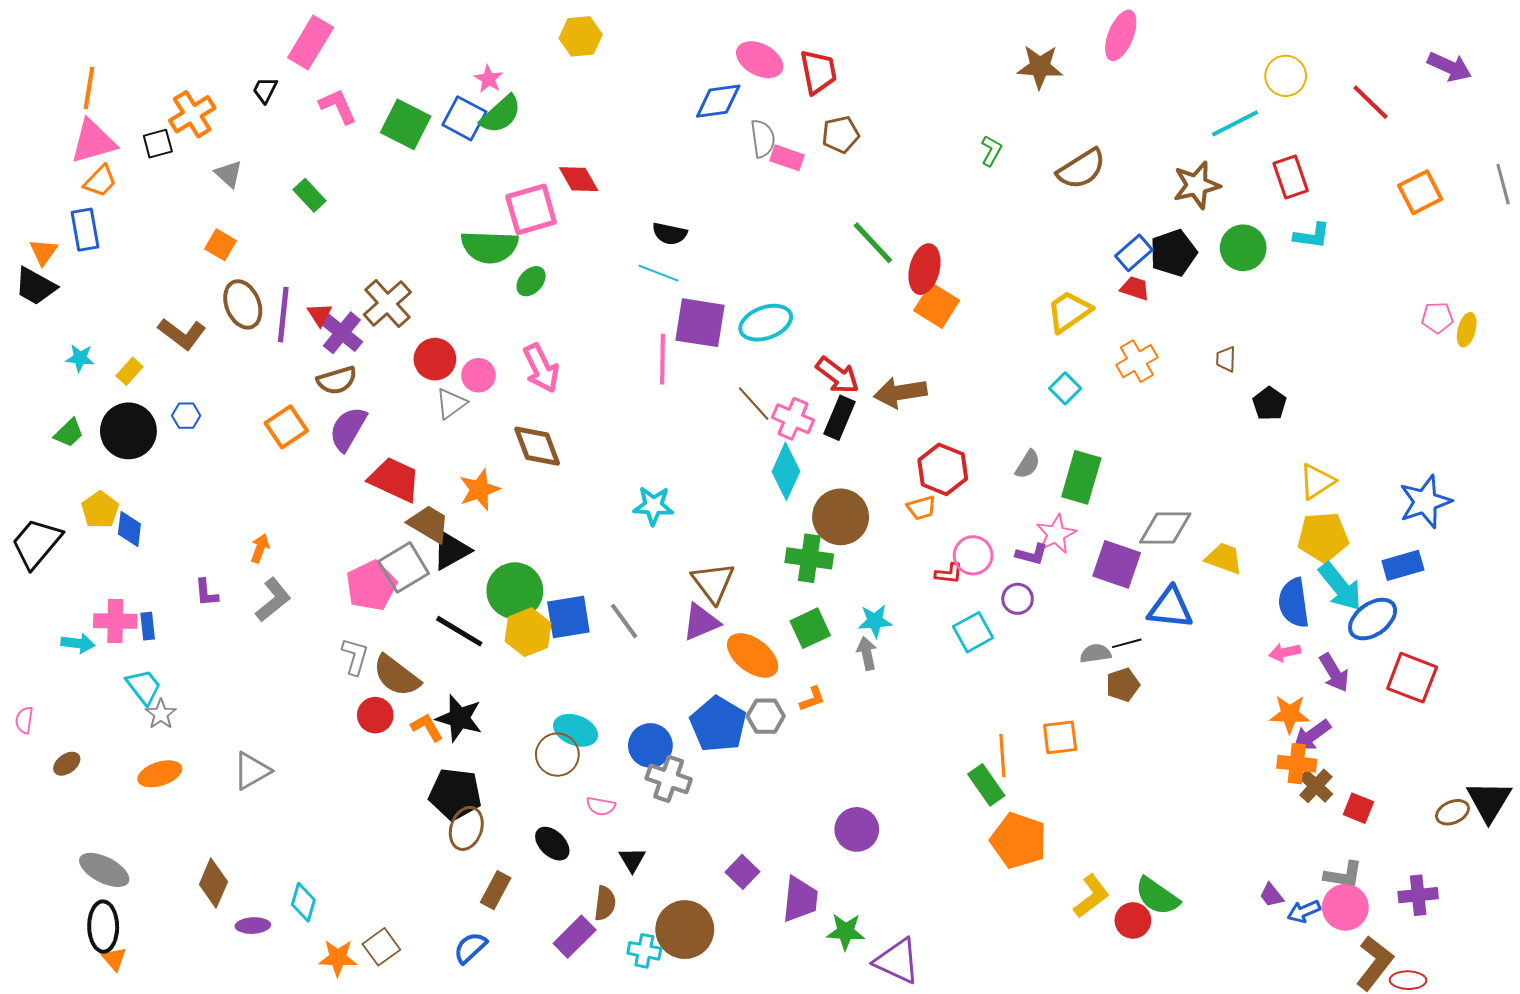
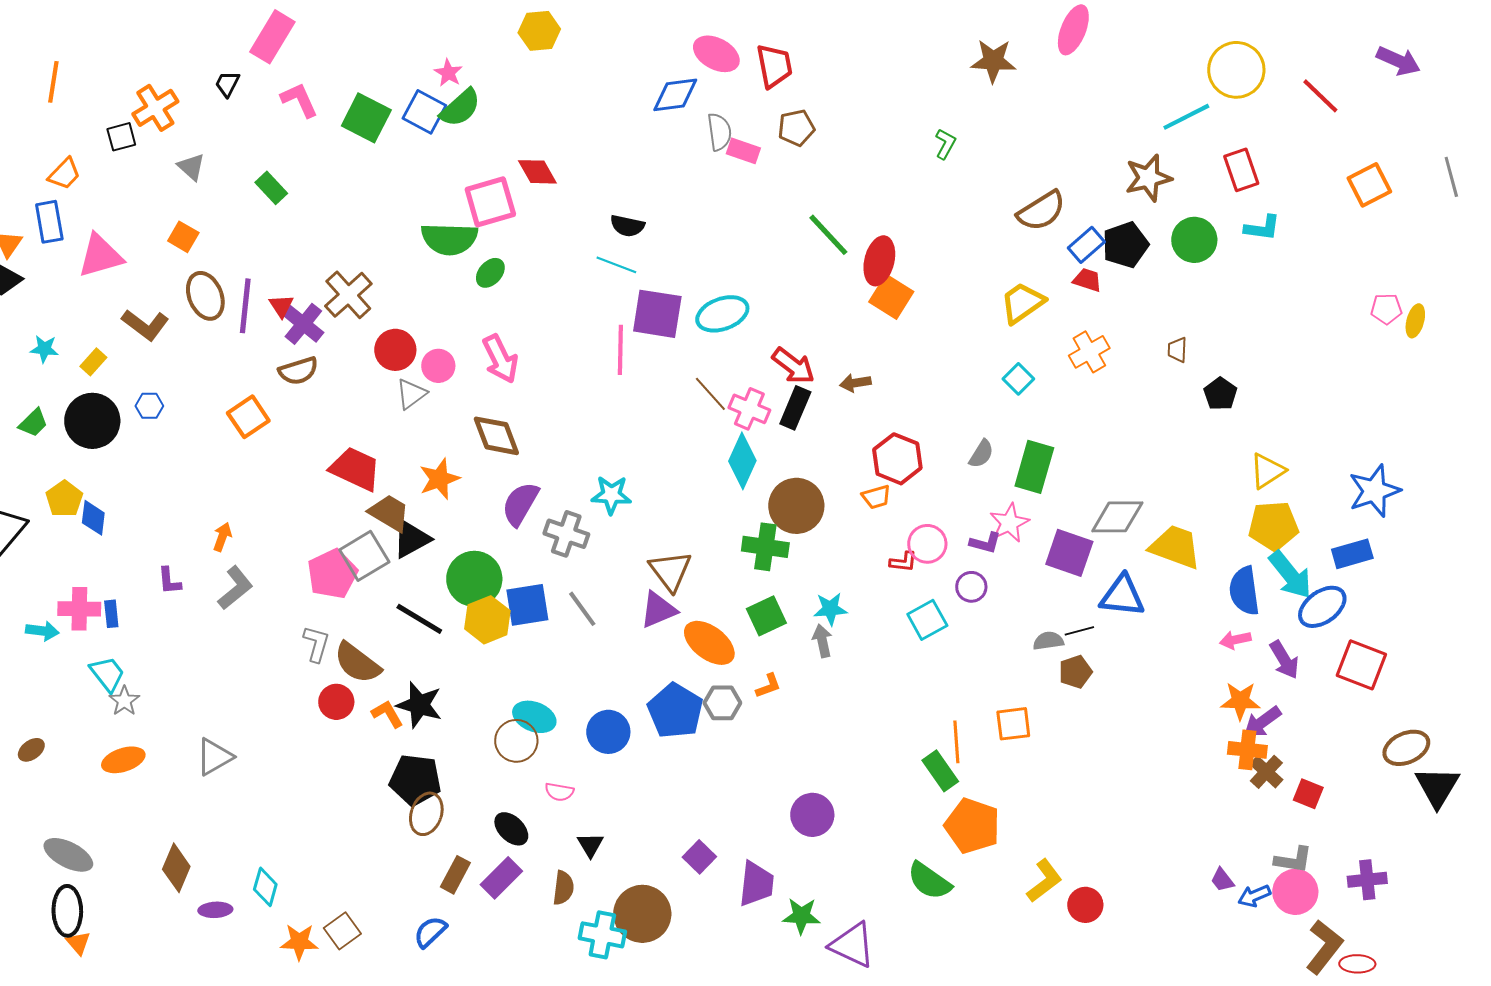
yellow circle: (1286, 76) -> (1236, 70), size x1.4
pink triangle: (93, 142) -> (100, 256), moved
brown semicircle: (1081, 169) -> (1041, 211), moved
brown arrow: (900, 392) -> (855, 383), size x0.6
purple semicircle: (348, 429) -> (520, 504), moved
yellow trapezoid: (1224, 558) -> (1175, 547), size x1.4
gray cross: (669, 779) -> (566, 534), moved
brown ellipse: (1453, 812) -> (1406, 748), moved, size x1.4
green semicircle: (1157, 896) -> (929, 881), moved
purple rectangle: (575, 937) -> (501, 878), moved
cyan cross: (644, 951) -> (602, 935), size x1.4

